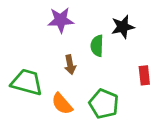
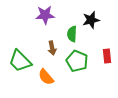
green trapezoid: (27, 82) -> (20, 61), turned -150
green pentagon: (104, 104) -> (77, 61), moved

